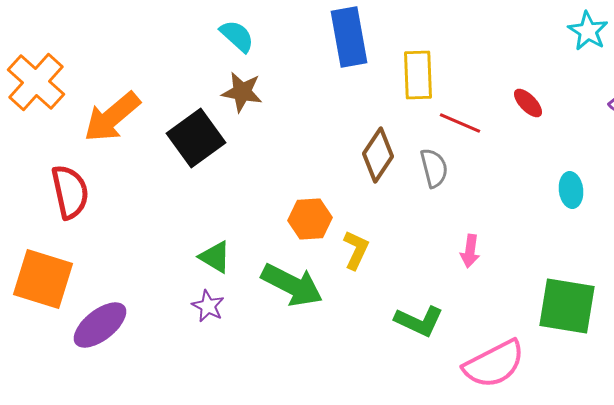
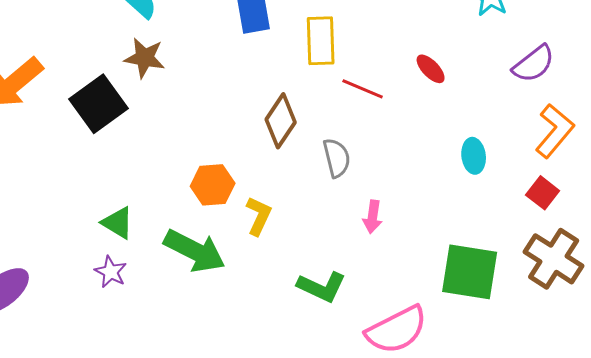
gray semicircle: (434, 168) -> (337, 158), moved

